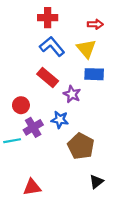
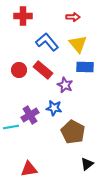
red cross: (48, 18) -> (23, 16), moved
red arrow: (95, 24) -> (73, 17), moved
red circle: (21, 105) -> (19, 70), moved

